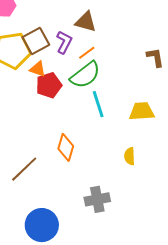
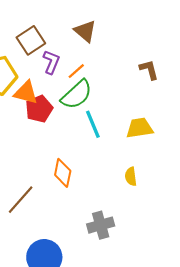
brown triangle: (86, 22) -> (85, 31), moved, turned 30
brown square: (36, 41) -> (31, 40), moved
orange triangle: (38, 69) -> (26, 93), size x1.4

